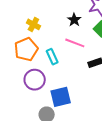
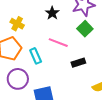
black star: (74, 20) -> (52, 13), moved

